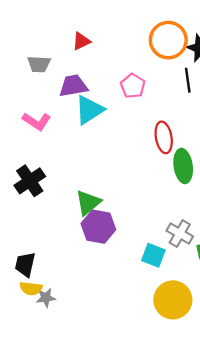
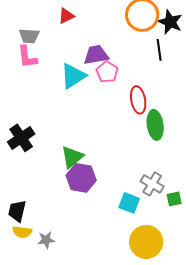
purple trapezoid: (73, 86) -> (96, 55), moved
pink pentagon: (133, 86) -> (107, 72), moved
pink L-shape: (37, 121) -> (27, 57), moved, turned 50
gray star: (46, 298) -> (46, 240), moved

